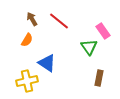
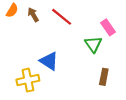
orange semicircle: (27, 40) -> (12, 10), moved

